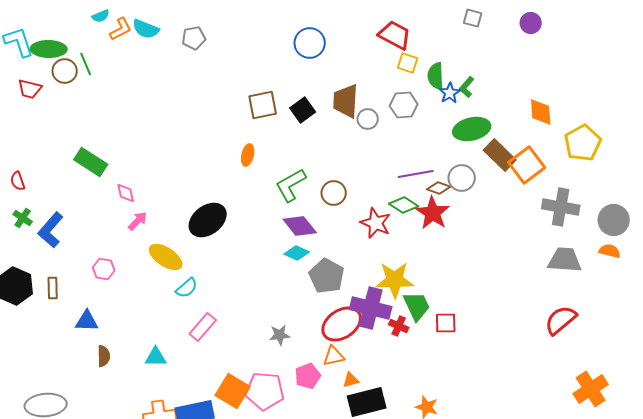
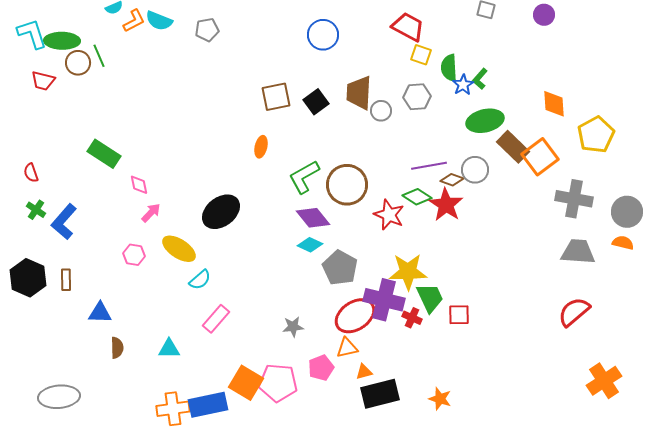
brown circle: (334, 193) -> (347, 185), size x1.6
pink hexagon: (104, 269) -> (134, 255), moved

